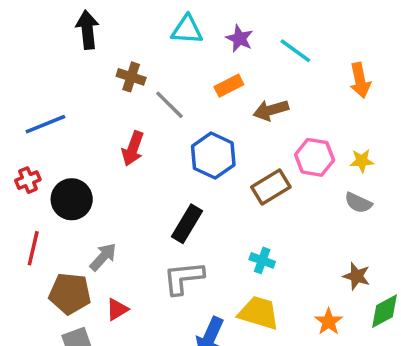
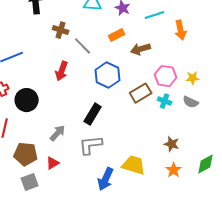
cyan line: (295, 51) -> (155, 15), turned -54
orange arrow: (360, 80) -> (181, 30), moved
gray arrow: (103, 257) -> (58, 133), moved
cyan cross: (262, 260) -> (165, 101), moved
brown star: (357, 276) -> (172, 144), moved

